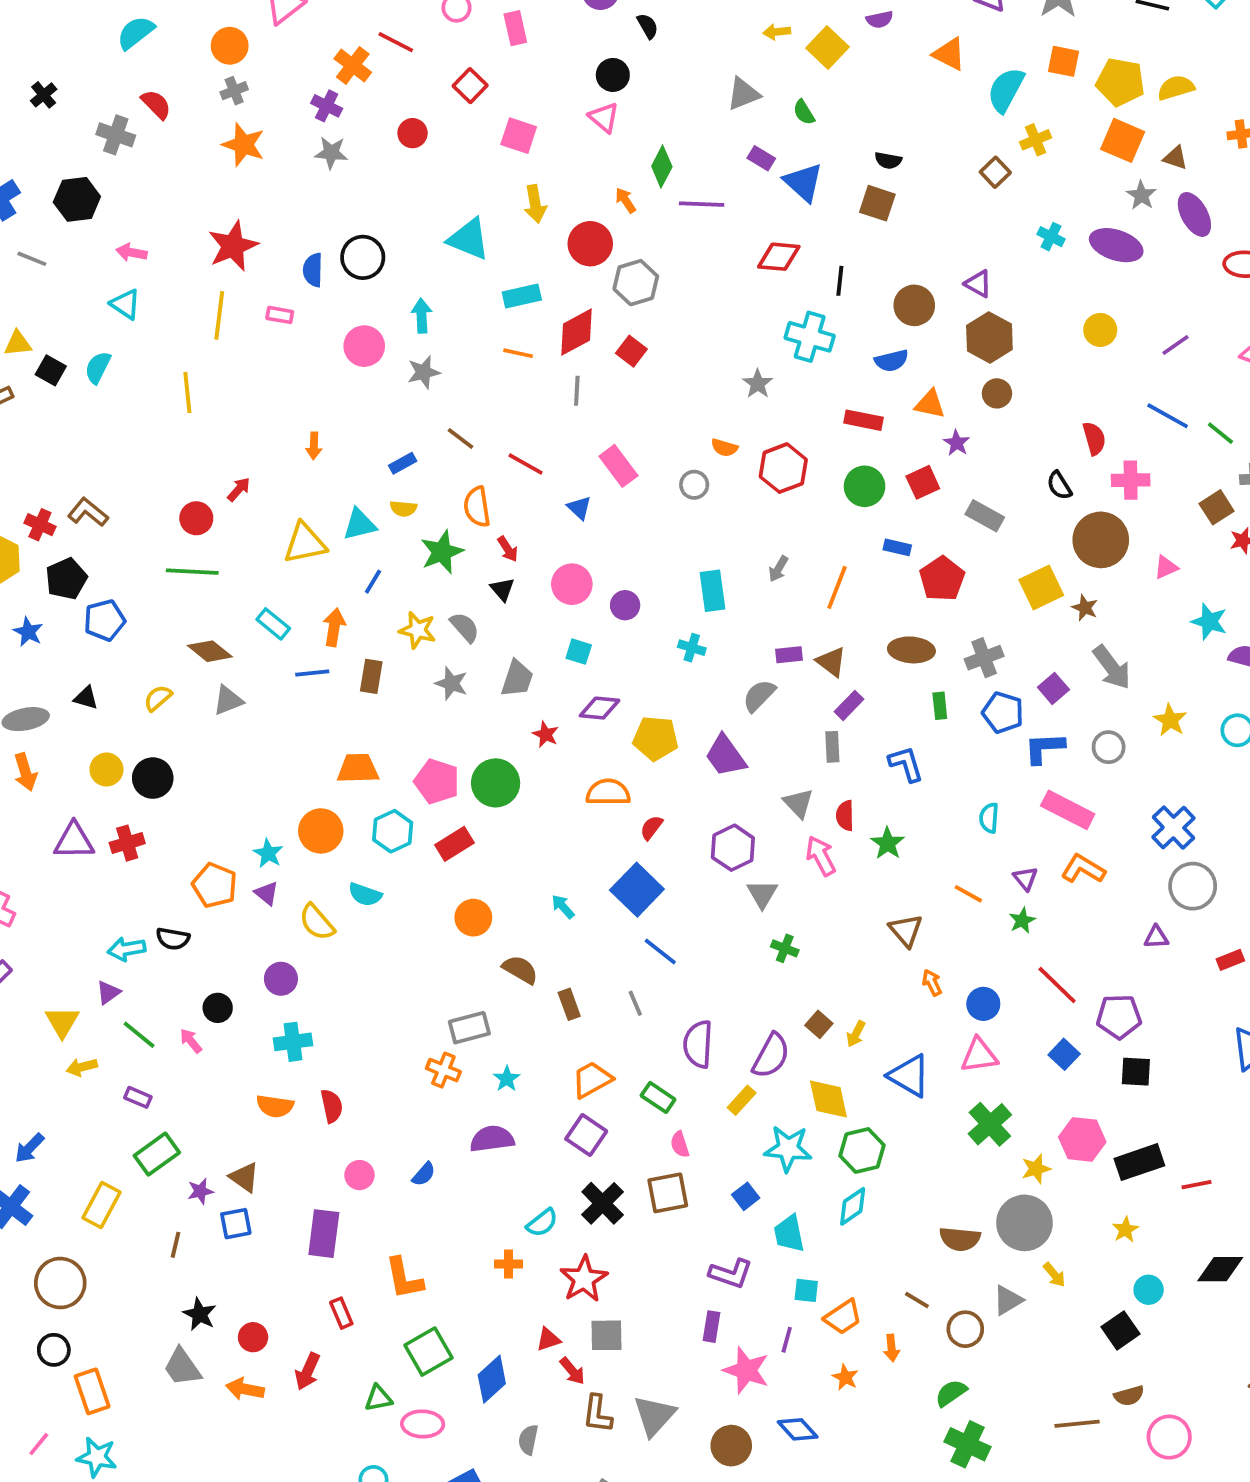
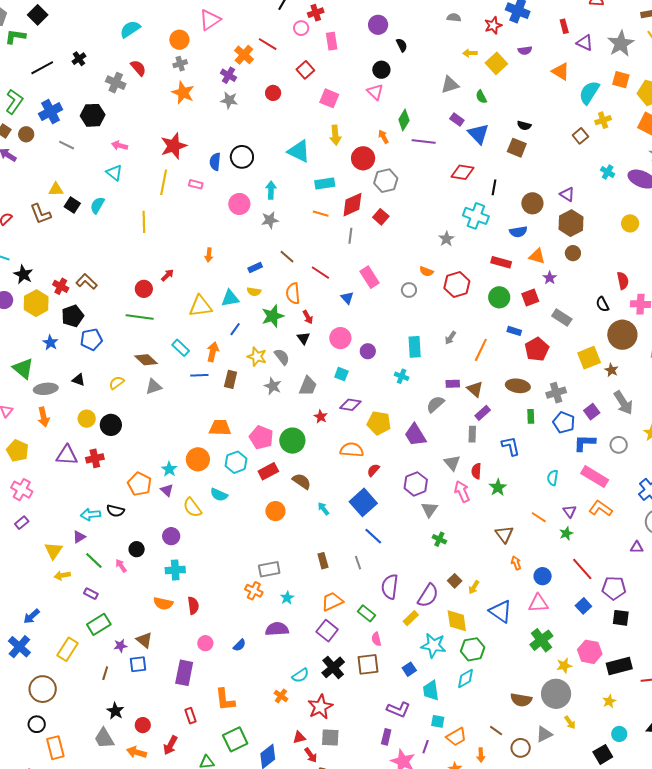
brown semicircle: (520, 970) -> (302, 481), moved
orange cross: (508, 1264) -> (281, 696), turned 32

